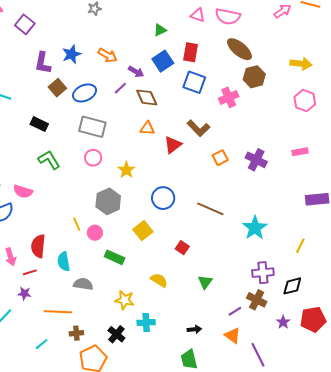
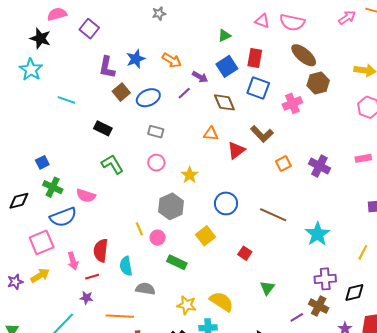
brown diamond: (147, 97) -> (224, 102), moved
gray rectangle: (92, 127) -> (156, 132), size x0.6
yellow semicircle: (159, 280) -> (222, 302), moved, size x1.4

